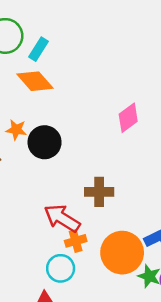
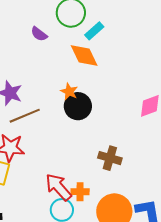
orange star: (16, 130) -> (69, 92), moved
red arrow: (62, 218) -> (59, 187), moved

